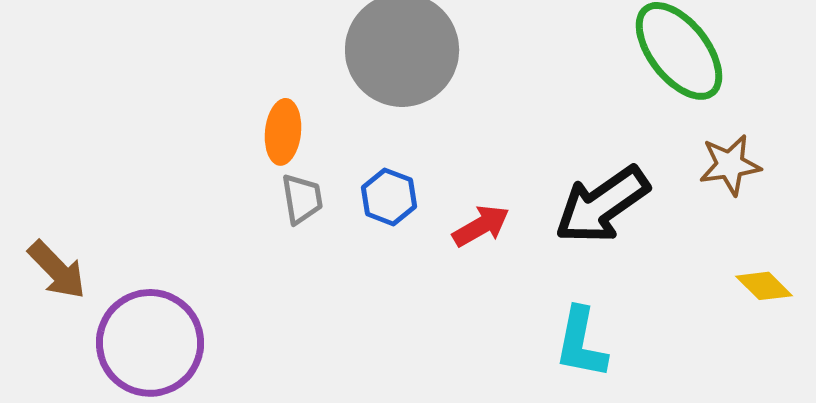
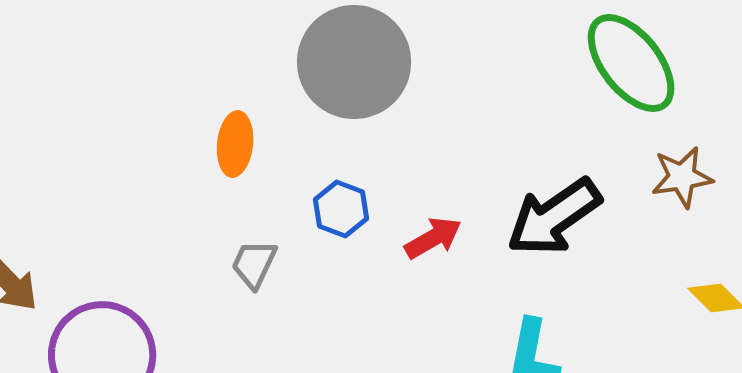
gray trapezoid: (302, 199) -> (254, 264), moved, turned -146

